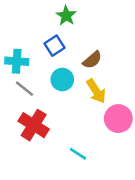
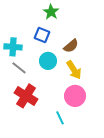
blue square: (54, 46) -> (42, 35), turned -35
pink circle: (118, 119) -> (75, 96), moved
cyan line: (78, 154) -> (60, 118), turned 32

